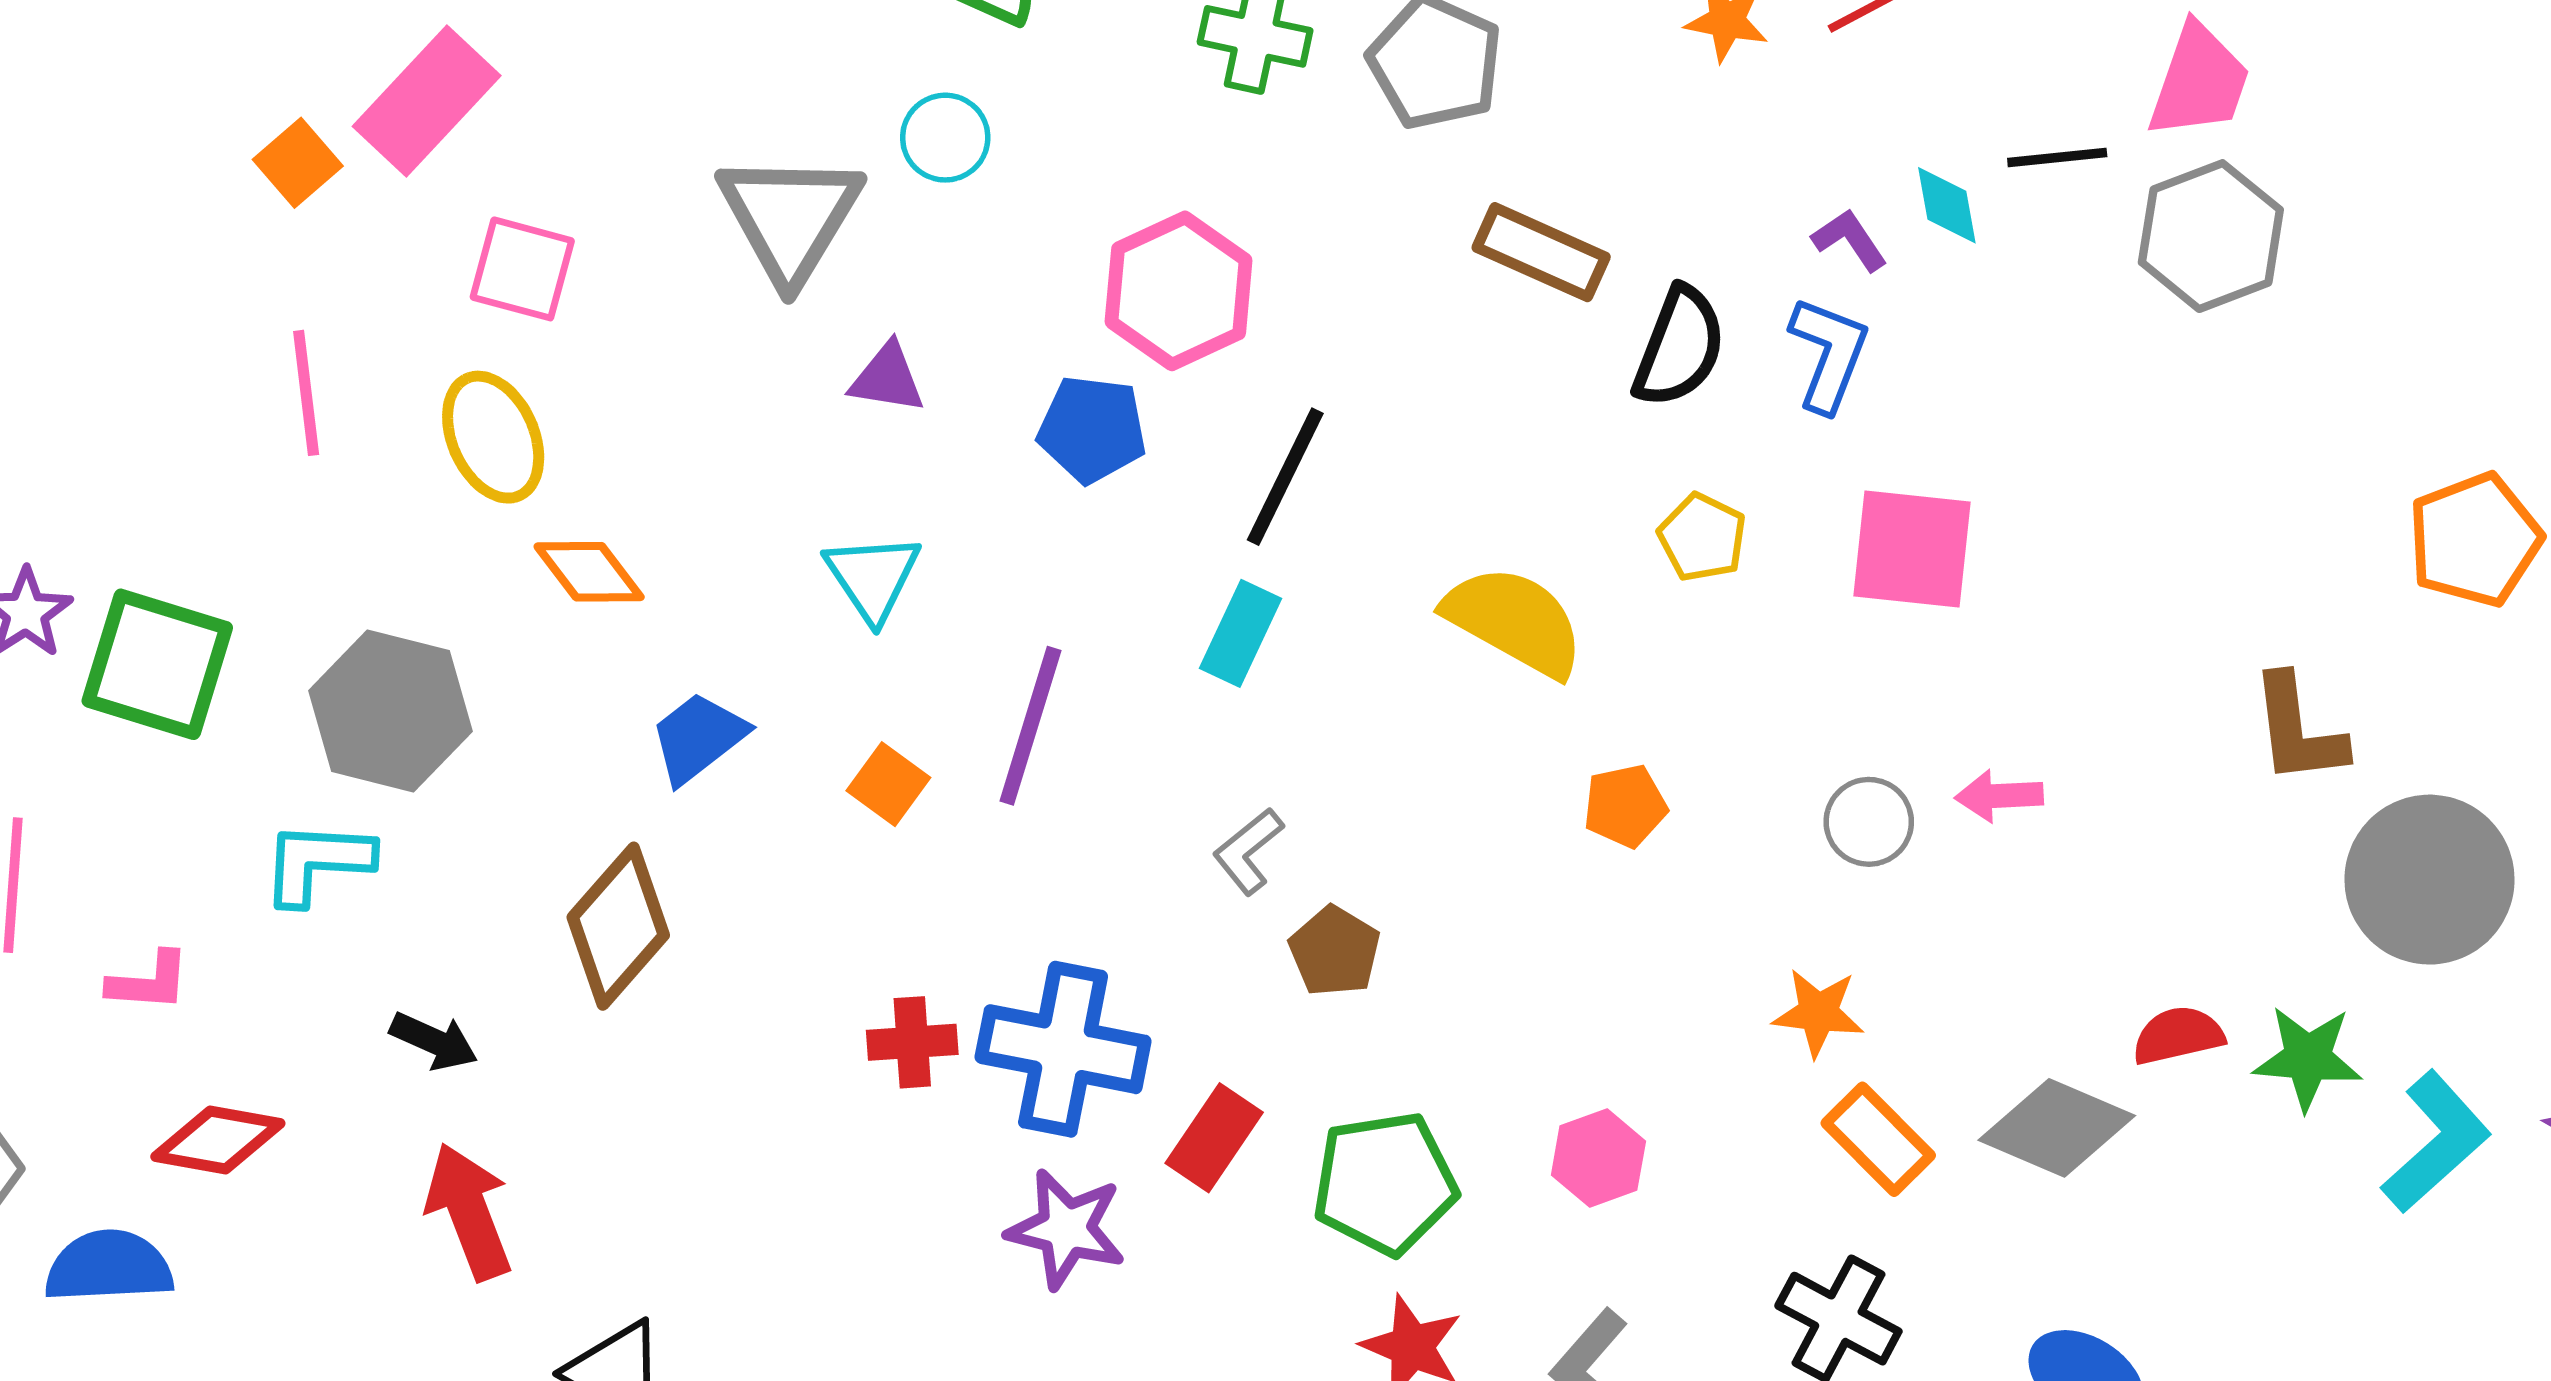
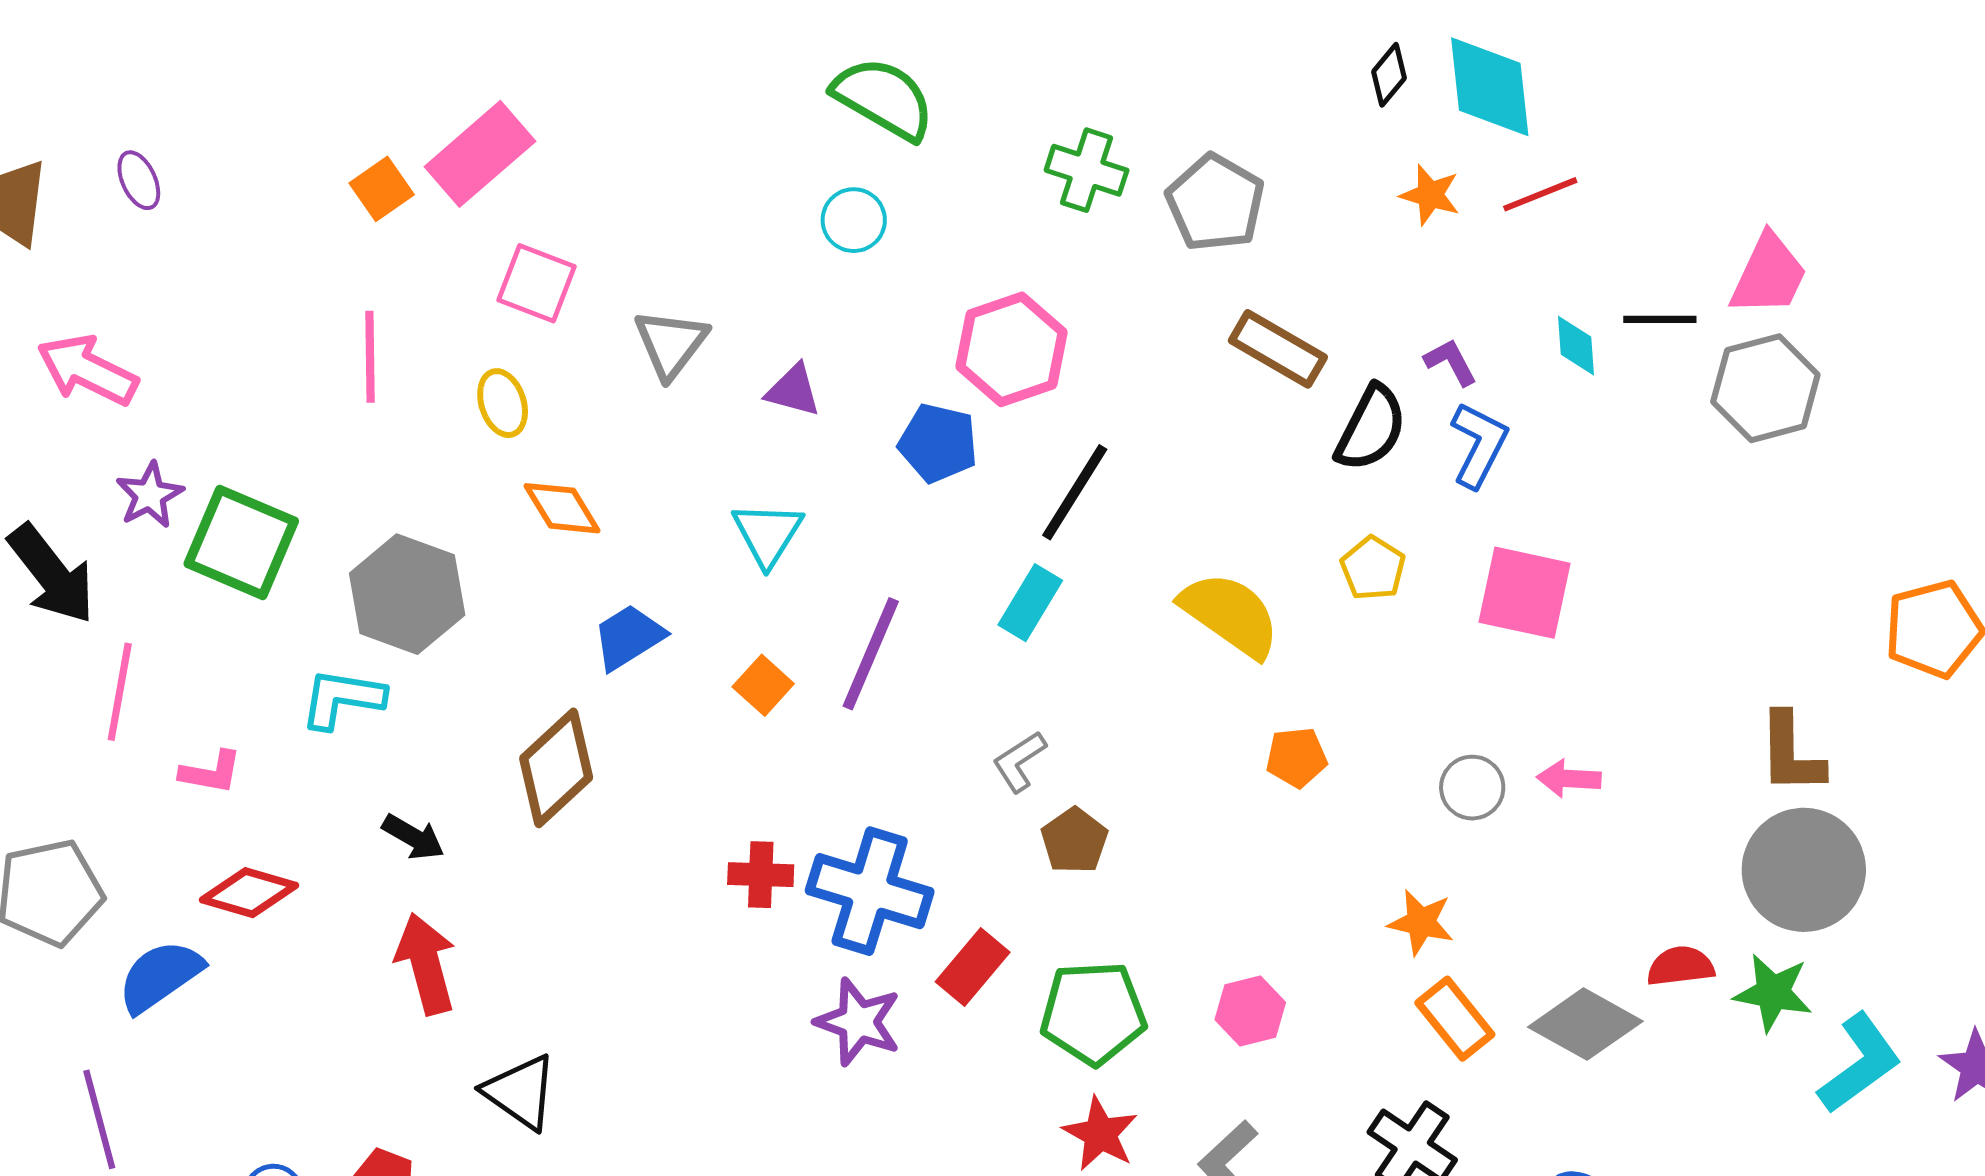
gray triangle: (790, 217) -> (671, 344), moved, size x0.7
purple L-shape: (1850, 240) -> (1451, 362), moved
yellow ellipse: (493, 437) -> (503, 403), size x0.7
gray circle: (2429, 880) -> (1804, 870), moved
blue semicircle: (109, 1267) -> (160, 976), turned -38

